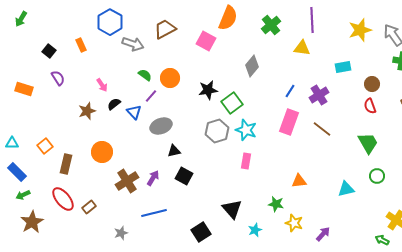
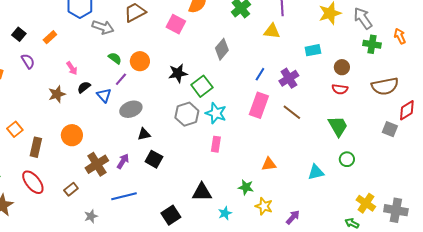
orange rectangle: (81, 45) -> (50, 37), moved, turned 72
red semicircle: (370, 106) -> (340, 89), turned -63
brown rectangle: (89, 207) -> (71, 189), moved
black triangle: (232, 209) -> (202, 192), turned -50

